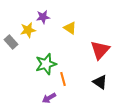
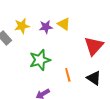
purple star: (43, 17) -> (46, 27), moved
orange line: (63, 79) -> (68, 75), moved

